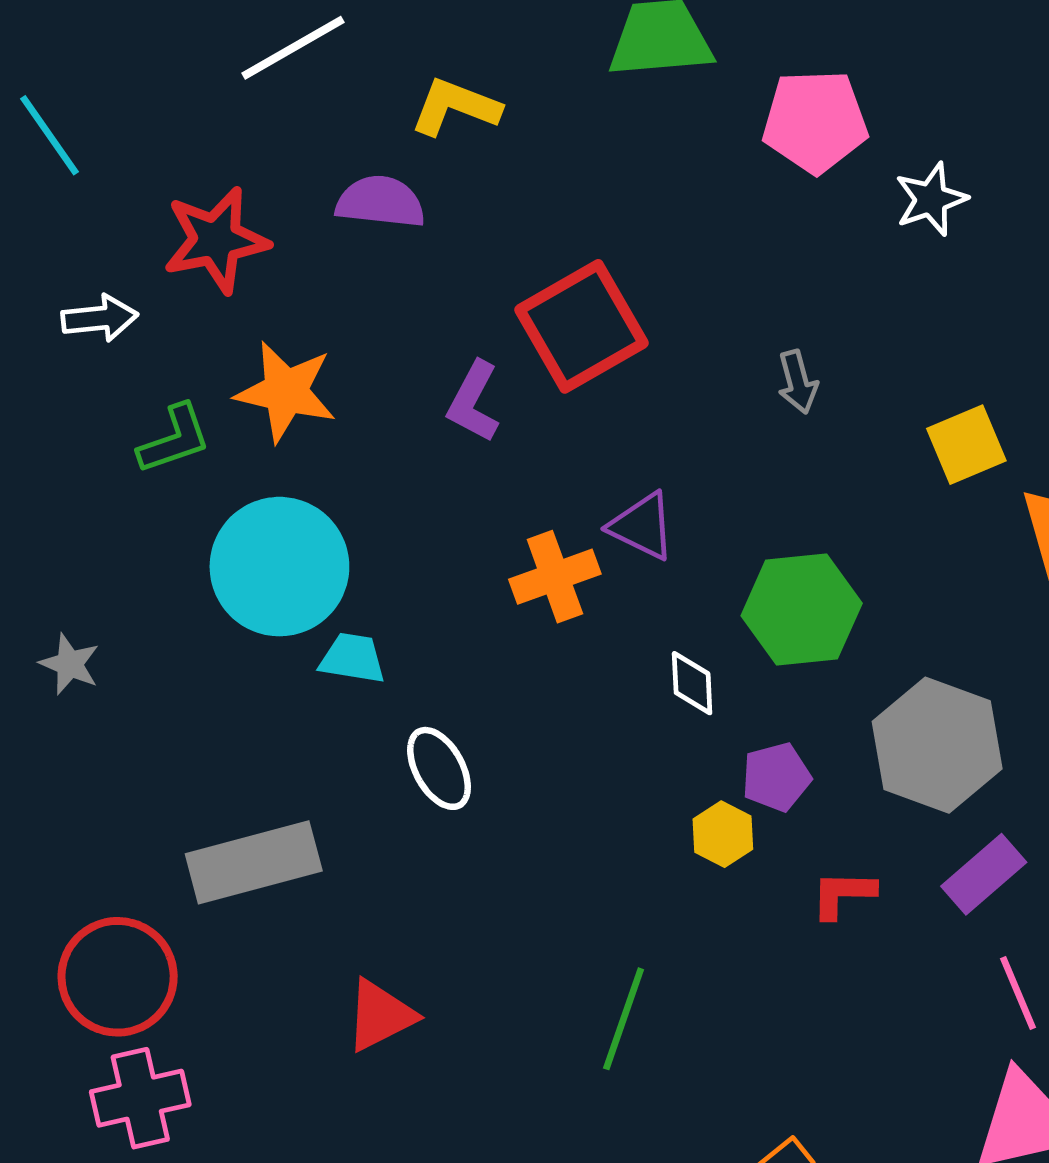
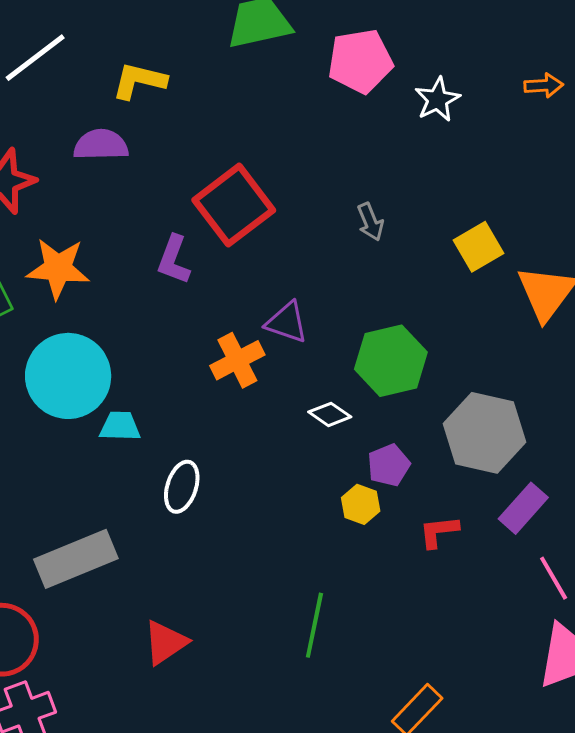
white diamond: (692, 683) -> (330, 414), turned -45
white ellipse: (439, 768) -> (182, 487), turned 54

